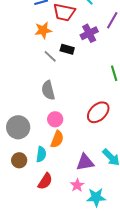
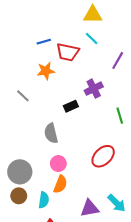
purple cross: (89, 33) -> (94, 89), moved
black rectangle: (67, 49) -> (71, 106), moved, turned -40
gray line: (50, 56) -> (23, 96), moved
brown circle: (19, 160) -> (19, 196), moved

